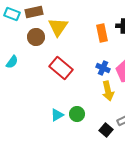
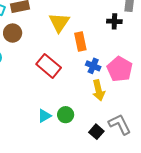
yellow triangle: (58, 27) -> (59, 22), moved
orange rectangle: (102, 33) -> (80, 42), moved
brown circle: (36, 37) -> (13, 33), moved

